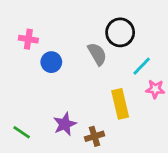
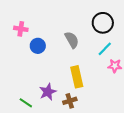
black circle: (120, 32) -> (103, 23), moved
yellow rectangle: (120, 104) -> (77, 77), moved
green line: (22, 132) -> (26, 103), moved

